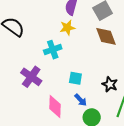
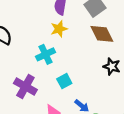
cyan square: (75, 78) -> (64, 81), moved, turned -32
black star: (110, 84) -> (112, 67), moved

